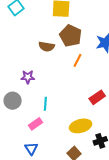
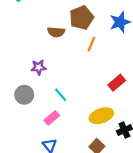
brown pentagon: (71, 36) -> (81, 18), turned 30
cyan line: (45, 104) -> (61, 95), turned -40

